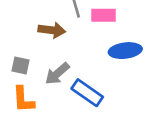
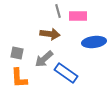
brown arrow: (52, 30) -> (50, 34), moved

